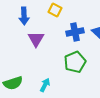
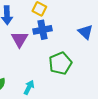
blue cross: (75, 32) -> (43, 30), moved

